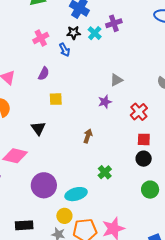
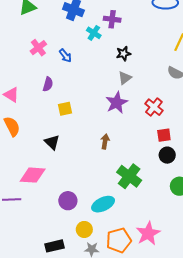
purple cross: (114, 23) -> (112, 19), turned 35
black star: (74, 33) -> (124, 54), moved
purple star: (105, 102) -> (117, 103), size x1.5
green cross: (105, 172) -> (129, 176), size x1.6
purple circle: (44, 185) -> (68, 201), size x0.7
yellow circle: (64, 216) -> (84, 229), moved

